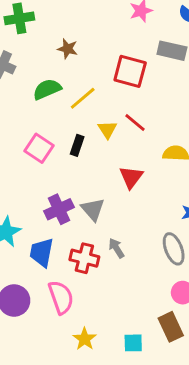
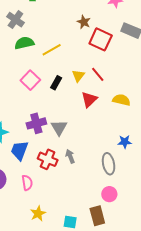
brown star: (68, 49) -> (84, 22), moved
green semicircle: (47, 89) -> (24, 43), moved
yellow line: (83, 98) -> (52, 50), moved
red triangle: (131, 177) -> (89, 99), moved
pink semicircle: (61, 297) -> (27, 183), size x0.7

